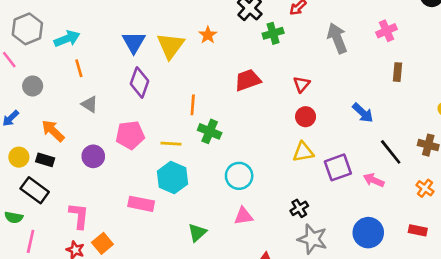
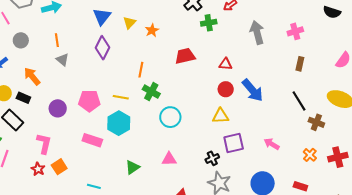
orange star: (208, 35) -> (152, 30), moved
yellow triangle: (170, 46) -> (129, 23), size x0.6
orange line: (79, 68) -> (57, 40), moved
red triangle: (301, 84) -> (226, 64), turned 48
blue arrow: (363, 113) -> (253, 90), moved, size x1.4
pink pentagon: (130, 135) -> (89, 101), moved
black line: (391, 152) -> (299, 101), moved
purple circle: (93, 156) -> (58, 108), moved
purple square: (338, 167) -> (234, 143), moved
cyan circle: (239, 176) -> (170, 117), moved

